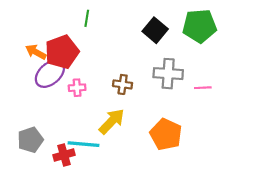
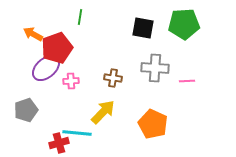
black square: (155, 30) -> (143, 28), turned -30
orange arrow: (36, 52) -> (33, 34), moved
gray pentagon: (30, 140) -> (26, 110), moved

